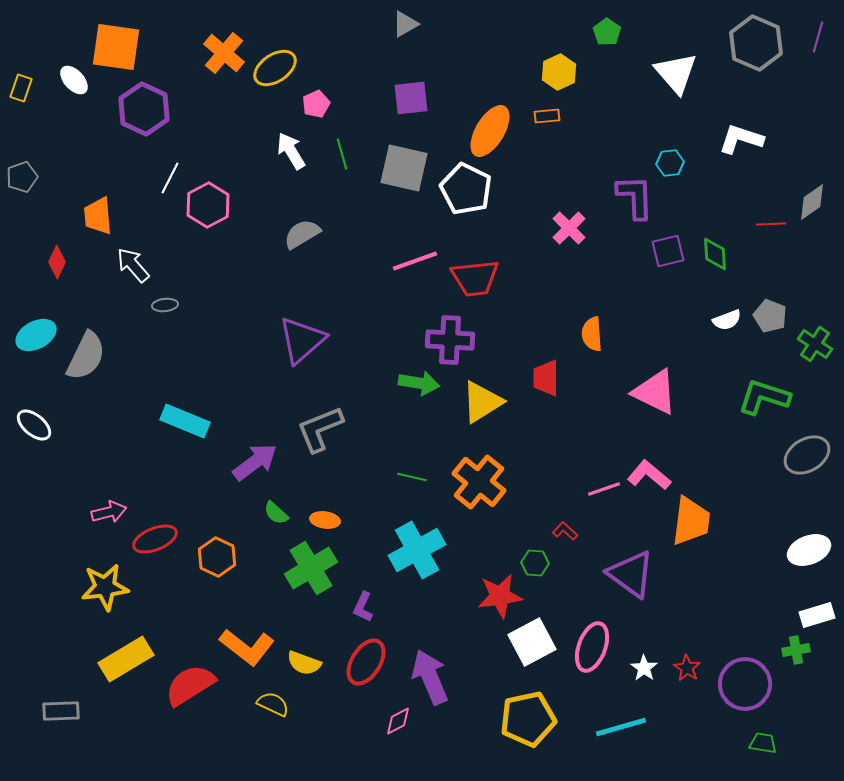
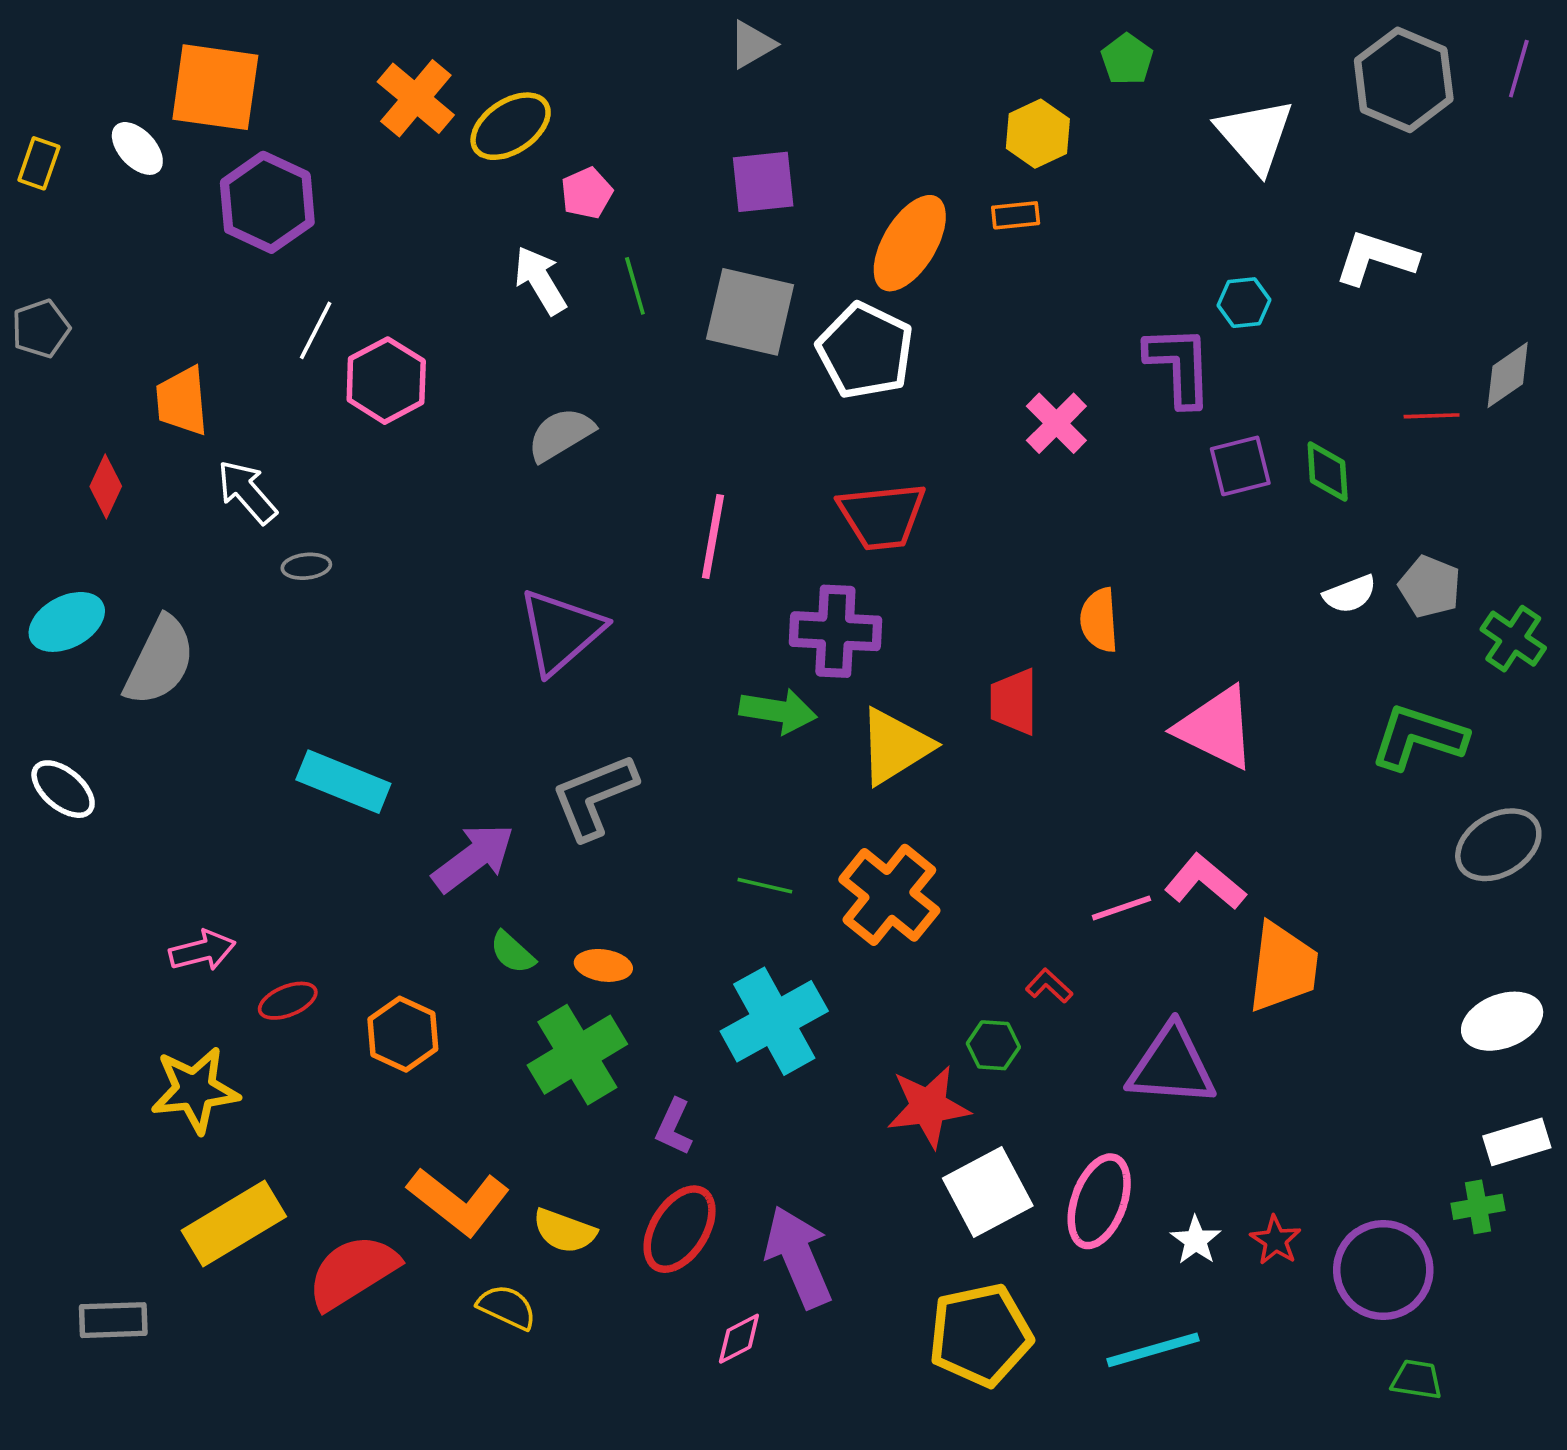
pink line: (415, 261) -> (713, 537), moved, turned -60
red ellipse: (155, 539) -> (288, 1001), size x0.7
purple triangle: (631, 574) -> (1172, 1066), turned -32

